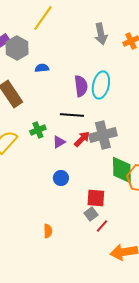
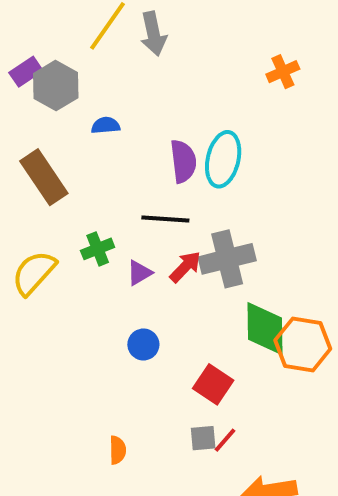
gray arrow: (101, 34) -> (153, 34), moved
red square: (96, 198) -> (213, 384), turned 30
gray square: (91, 214) -> (203, 438), moved, turned 32

